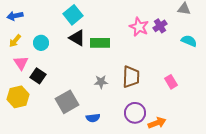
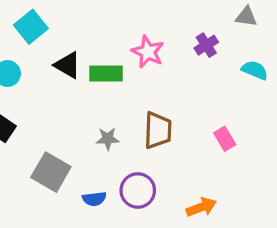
cyan square: (73, 15) -> (31, 27), moved
pink star: (139, 27) -> (148, 52), moved
gray square: (67, 102) -> (51, 172), turned -30
purple circle: (135, 113) -> (138, 190), moved

